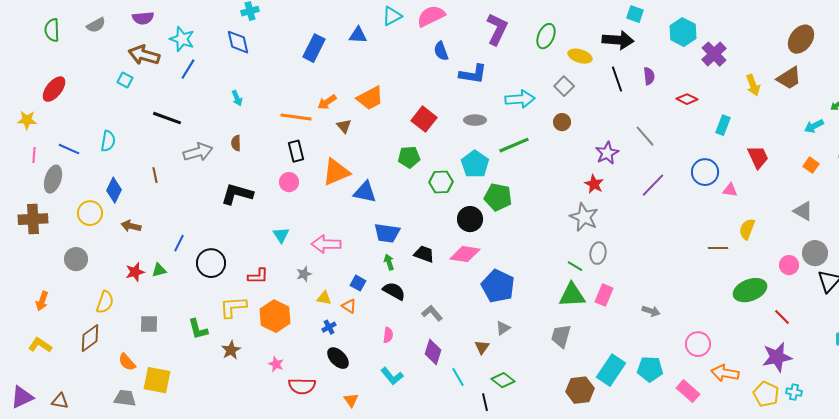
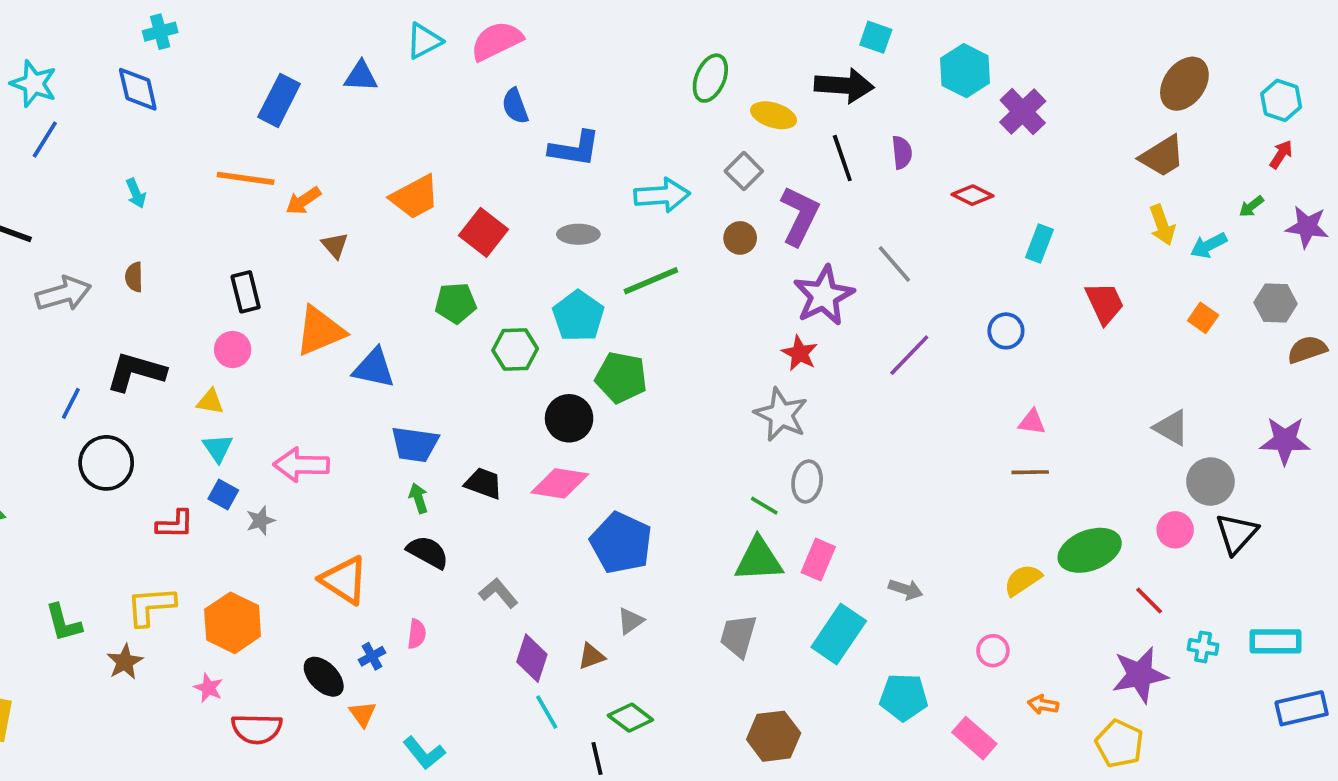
purple L-shape: (497, 29) -> (800, 216), moved
yellow arrow: (753, 85) -> (1162, 225), moved
orange trapezoid: (370, 98) -> (415, 197), moved
orange line: (296, 117) -> (246, 178), moved
purple star: (607, 153) -> (824, 296), size x1.4
blue circle: (705, 172) -> (1006, 331), size x0.7
pink triangle: (730, 190) -> (1032, 422), moved
gray triangle: (803, 211) -> (1171, 428), moved
yellow semicircle: (747, 229) -> (1023, 580), moved, turned 35
blue line: (179, 243) -> (71, 403), moved
black circle: (211, 263) -> (106, 463), moved
pink circle: (789, 265) -> (1175, 530), moved
blue square: (358, 283) -> (223, 495), moved
yellow triangle: (324, 298) -> (210, 402), moved
orange triangle: (349, 306) -> (344, 580), size x1.8
yellow L-shape: (233, 307) -> (151, 606), moved
orange hexagon: (275, 316) -> (233, 623), moved
blue cross: (329, 327) -> (372, 656), moved
pink circle: (698, 344) -> (993, 651), size x0.7
brown triangle: (482, 347) -> (591, 656), turned 35
purple diamond: (433, 352) -> (532, 658), moved
cyan rectangle: (611, 370) -> (839, 634), moved
orange arrow: (725, 373) -> (1043, 705), size x0.6
cyan L-shape: (392, 376) -> (424, 753), moved
cyan cross: (794, 392) -> (1203, 647), moved
orange triangle: (351, 400) -> (363, 714), moved

